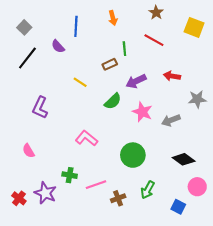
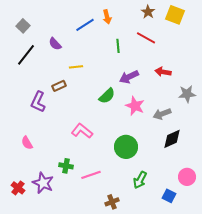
blue line: (76, 26) -> (85, 25), moved, turned 54
yellow square: (194, 27) -> (175, 15), moved
brown rectangle: (110, 64) -> (59, 86), moved
yellow line: (80, 82) -> (76, 67), moved, turned -40
black diamond: (184, 159) -> (172, 139), moved, turned -60
brown cross: (118, 198) -> (112, 202), moved

